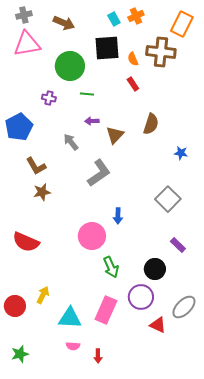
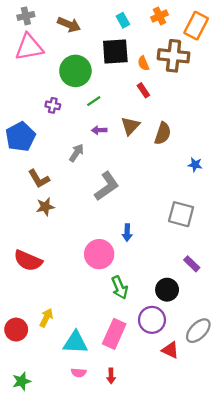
orange cross: (136, 16) -> (159, 16), moved
green line: (87, 94) -> (94, 101), turned -40
brown triangle: (115, 135) -> (130, 126), moved
gray arrow: (71, 142) -> (77, 153), turned 72
gray square: (168, 199) -> (181, 214), turned -30
red arrow: (98, 356) -> (111, 376), moved

